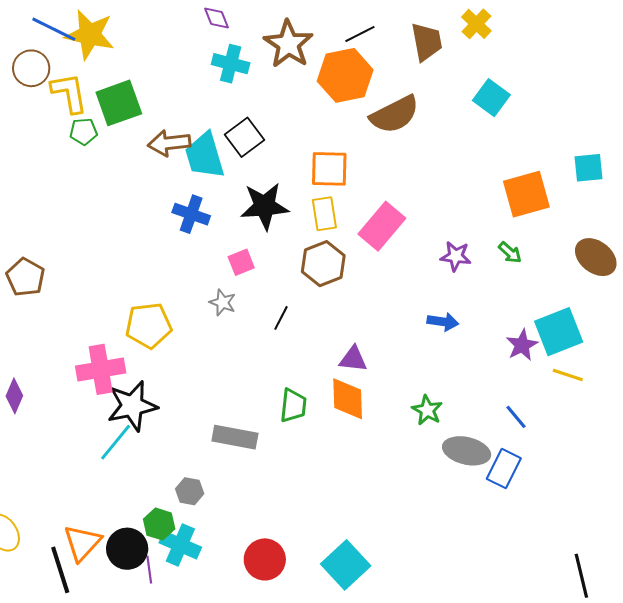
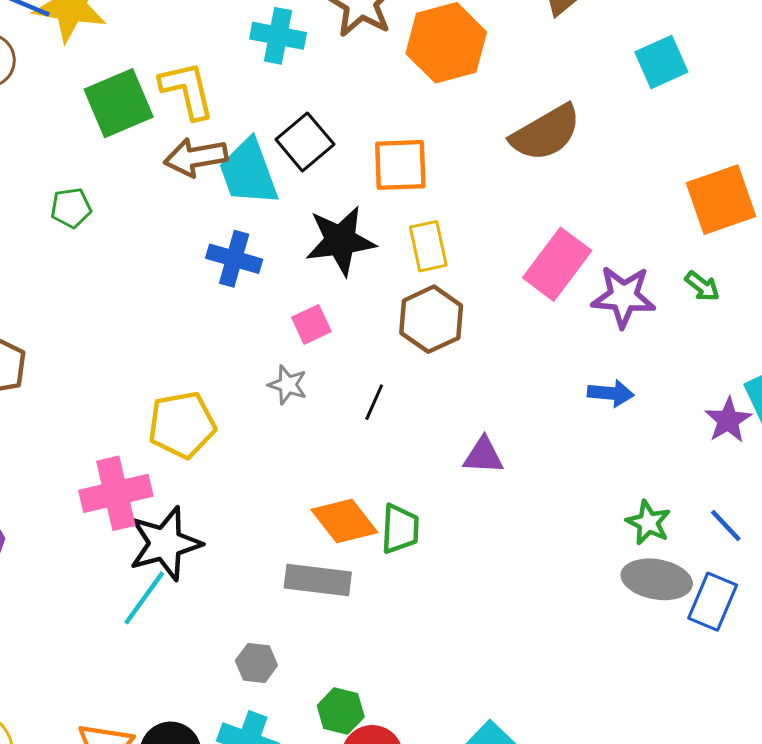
yellow L-shape: (69, 93) -> (187, 90), moved
cyan square: (491, 98) -> (661, 62), turned 33
brown semicircle: (395, 115) -> (546, 133), moved
green pentagon: (84, 132) -> (71, 208), moved
orange square: (329, 169) -> (400, 165), moved
pink rectangle: (382, 226) -> (557, 264), moved
purple star: (456, 256) -> (623, 297), size x1.4
orange diamond: (348, 399) -> (344, 521), moved, turned -33
green star: (427, 410) -> (648, 523), moved
green hexagon: (159, 524) -> (341, 711), moved

